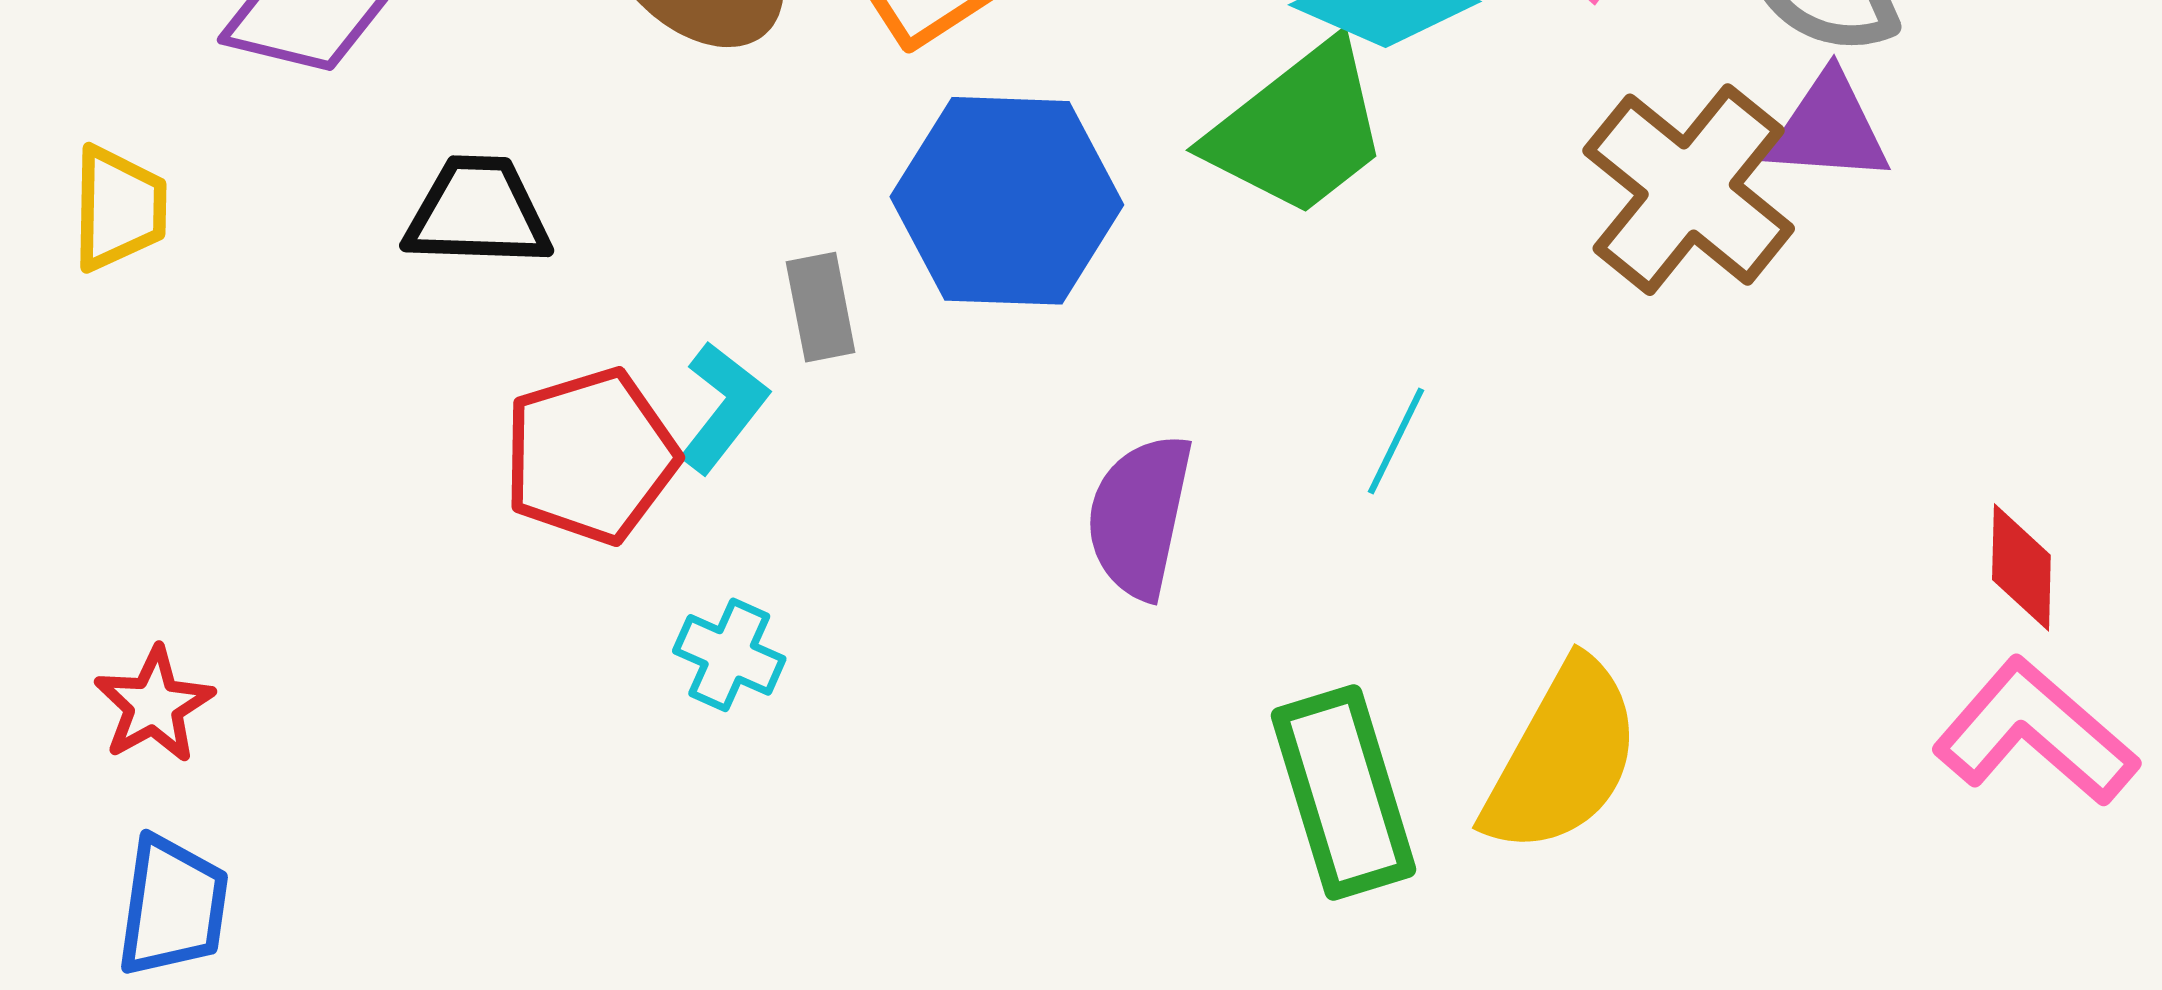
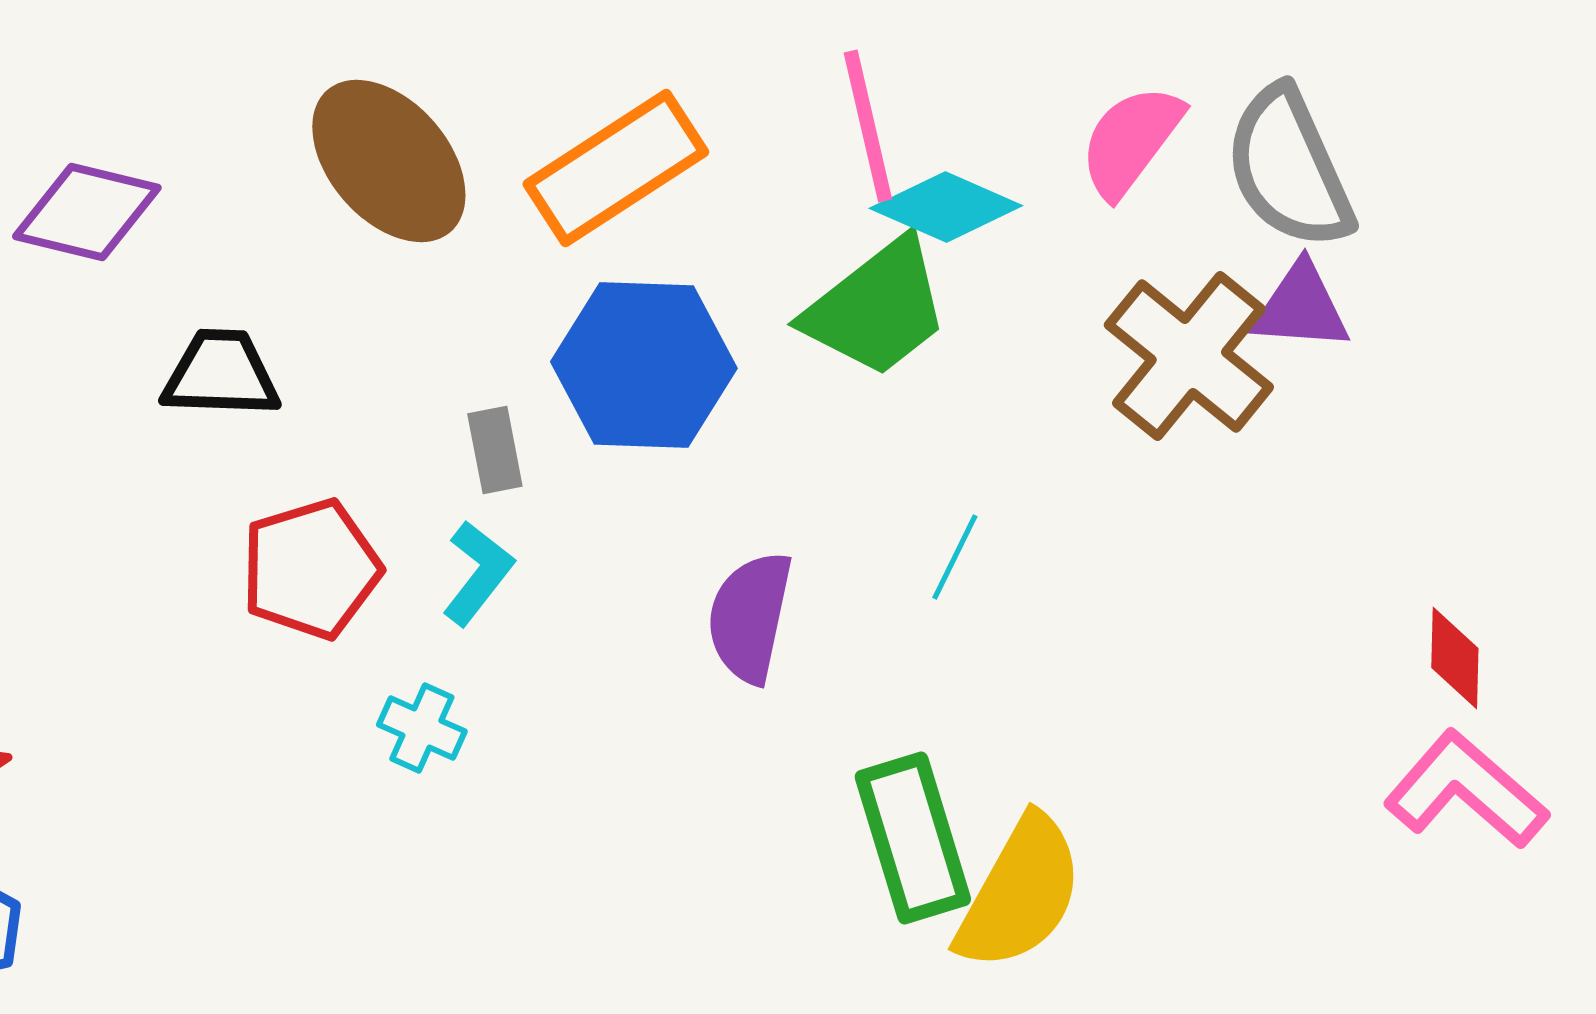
cyan L-shape: (723, 407) -> (478, 573), moved
yellow semicircle: (1562, 757) -> (1020, 893), moved

